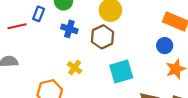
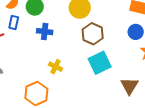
brown hexagon: (103, 37) -> (93, 34), moved

